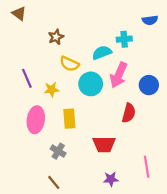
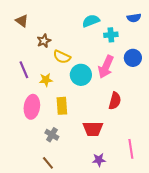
brown triangle: (19, 13) -> (22, 21), moved
brown star: (56, 37) -> (44, 41), moved
cyan semicircle: (102, 53) -> (91, 21), moved
blue circle: (149, 85) -> (133, 58), moved

